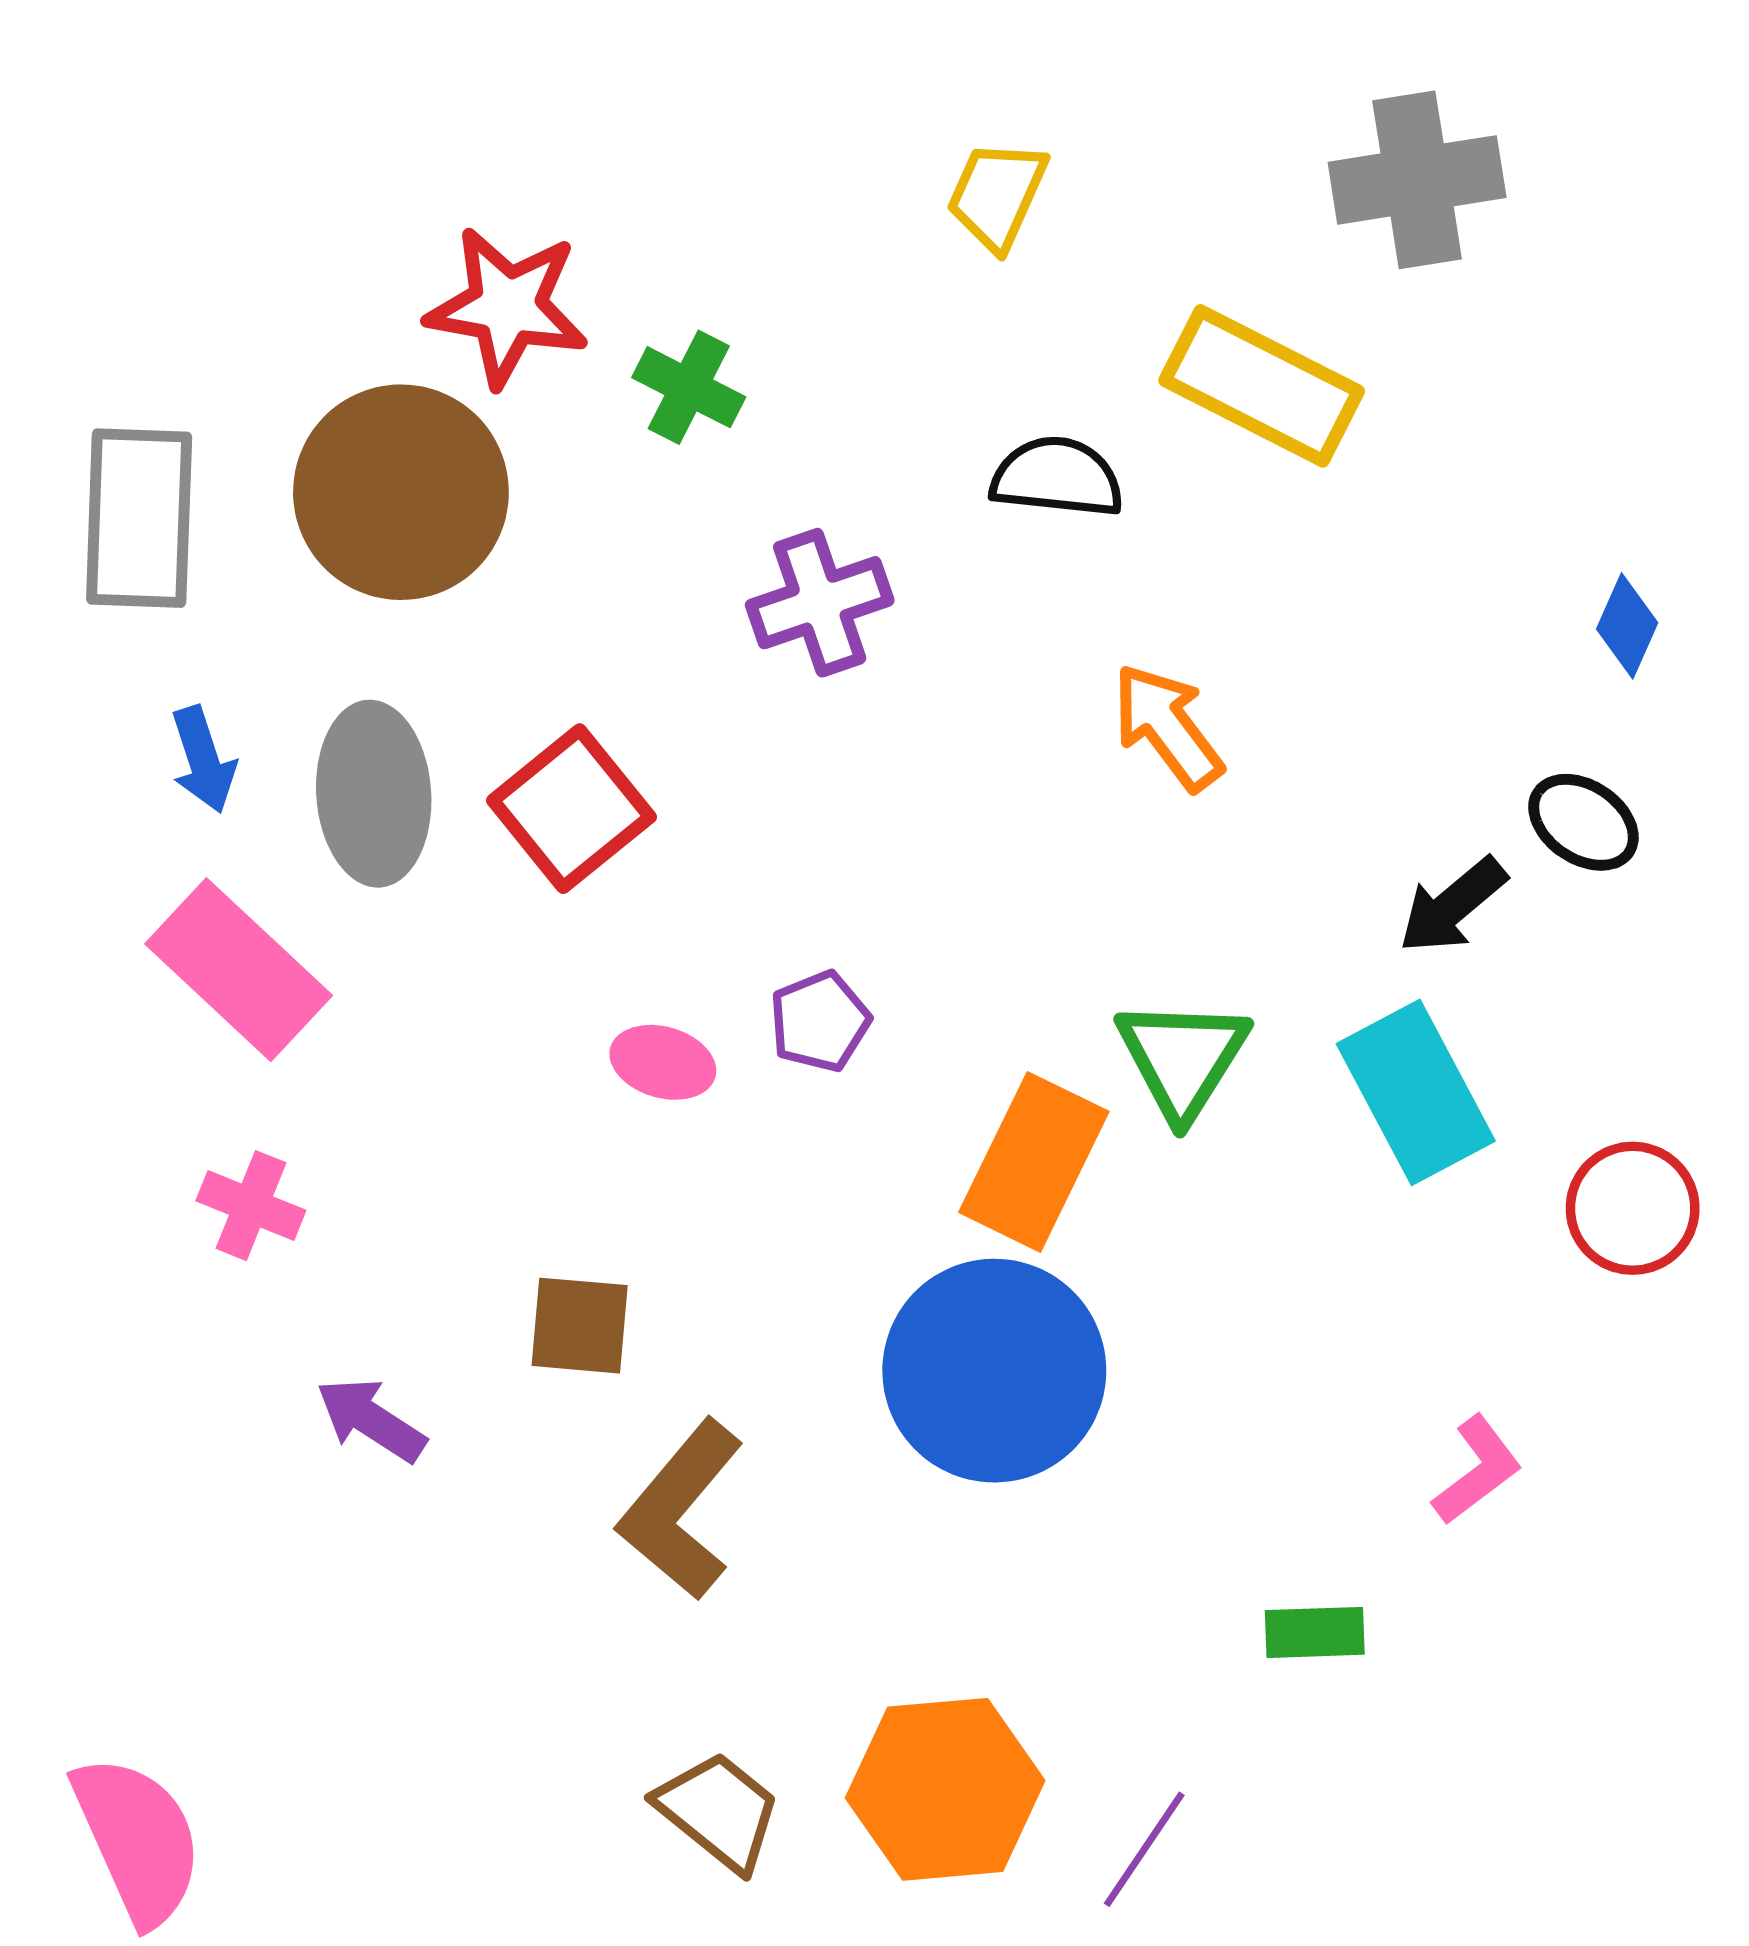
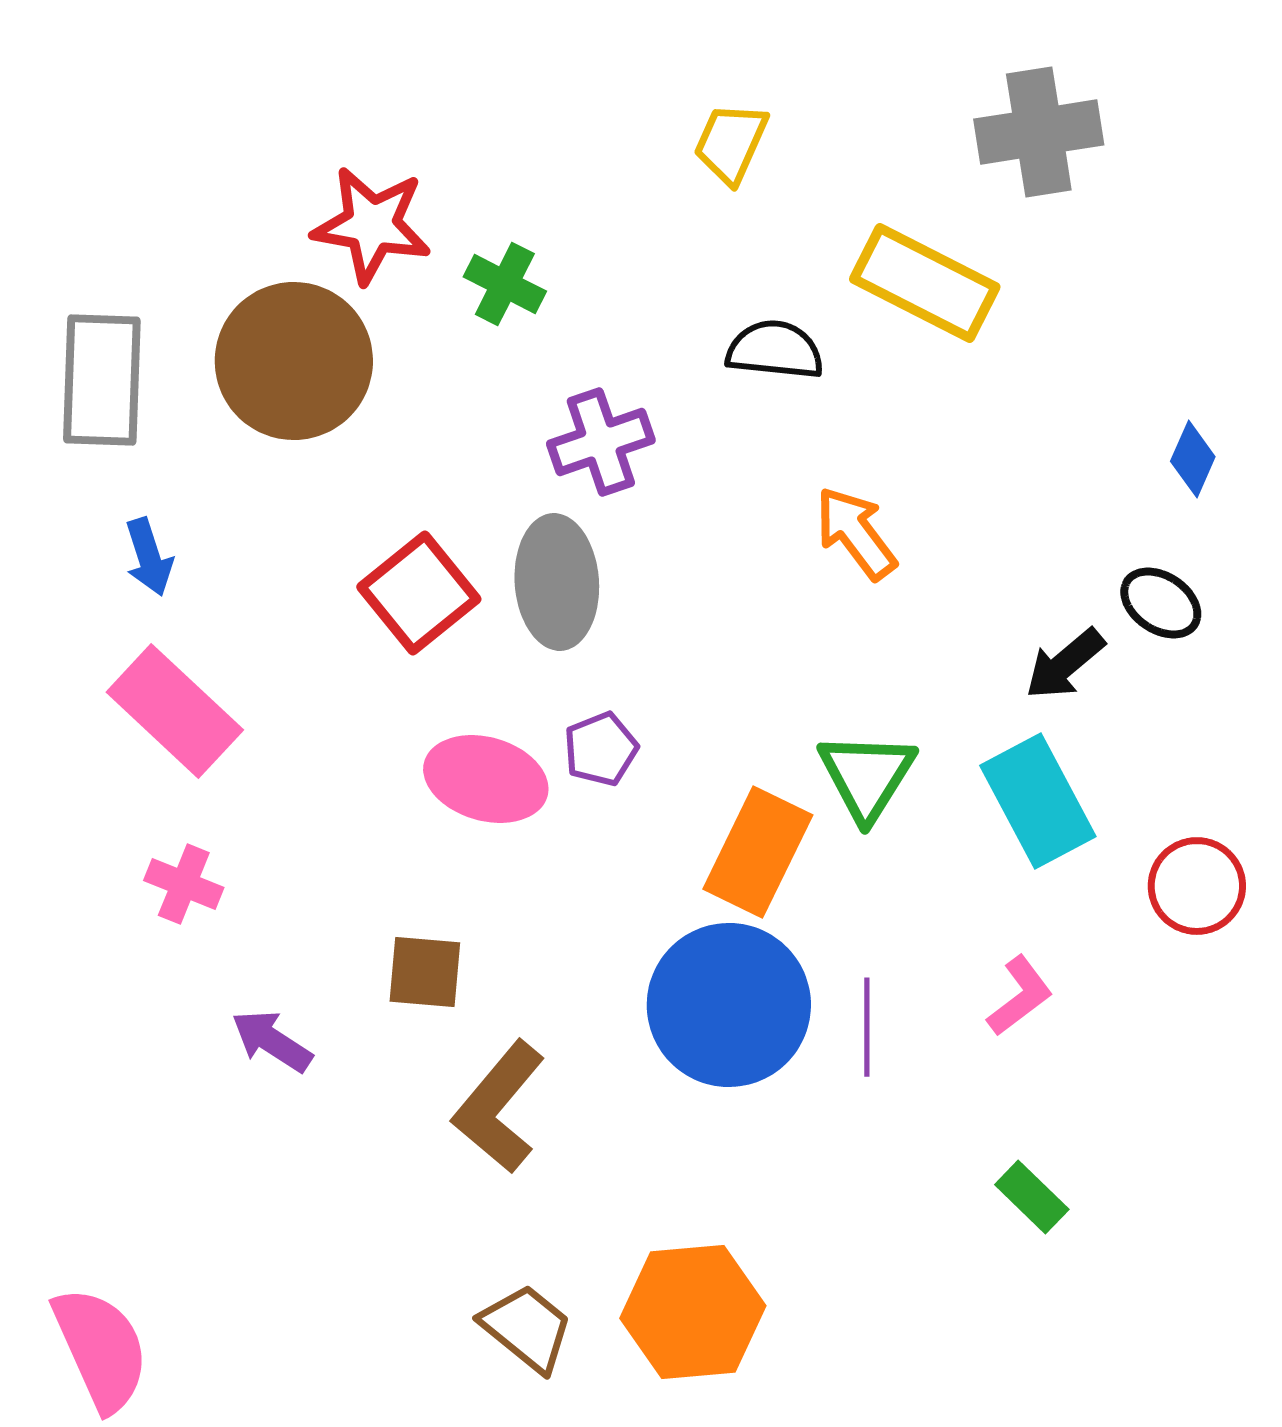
gray ellipse: (374, 794) -> (557, 582), moved
pink ellipse: (663, 1062) -> (486, 779), size x1.6
pink L-shape: (1477, 1470) -> (1020, 996), moved
green rectangle: (1315, 1632) -> (1032, 1197), moved, turned 46
purple line: (1144, 1849) -> (867, 1027), moved, turned -34

